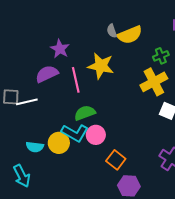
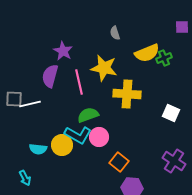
yellow semicircle: (130, 35) -> (147, 53), moved
purple semicircle: (47, 74) -> (50, 76), turned -50
yellow cross: (154, 82) -> (127, 94), moved, turned 32
cyan arrow: (22, 176) -> (25, 178), size x0.7

